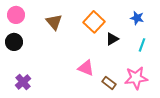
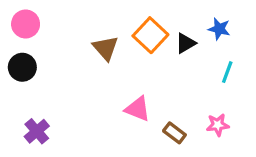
brown triangle: (54, 22) -> (106, 48), moved
black triangle: (112, 39) -> (186, 43), moved
pink star: (136, 78) -> (218, 125), size x0.6

